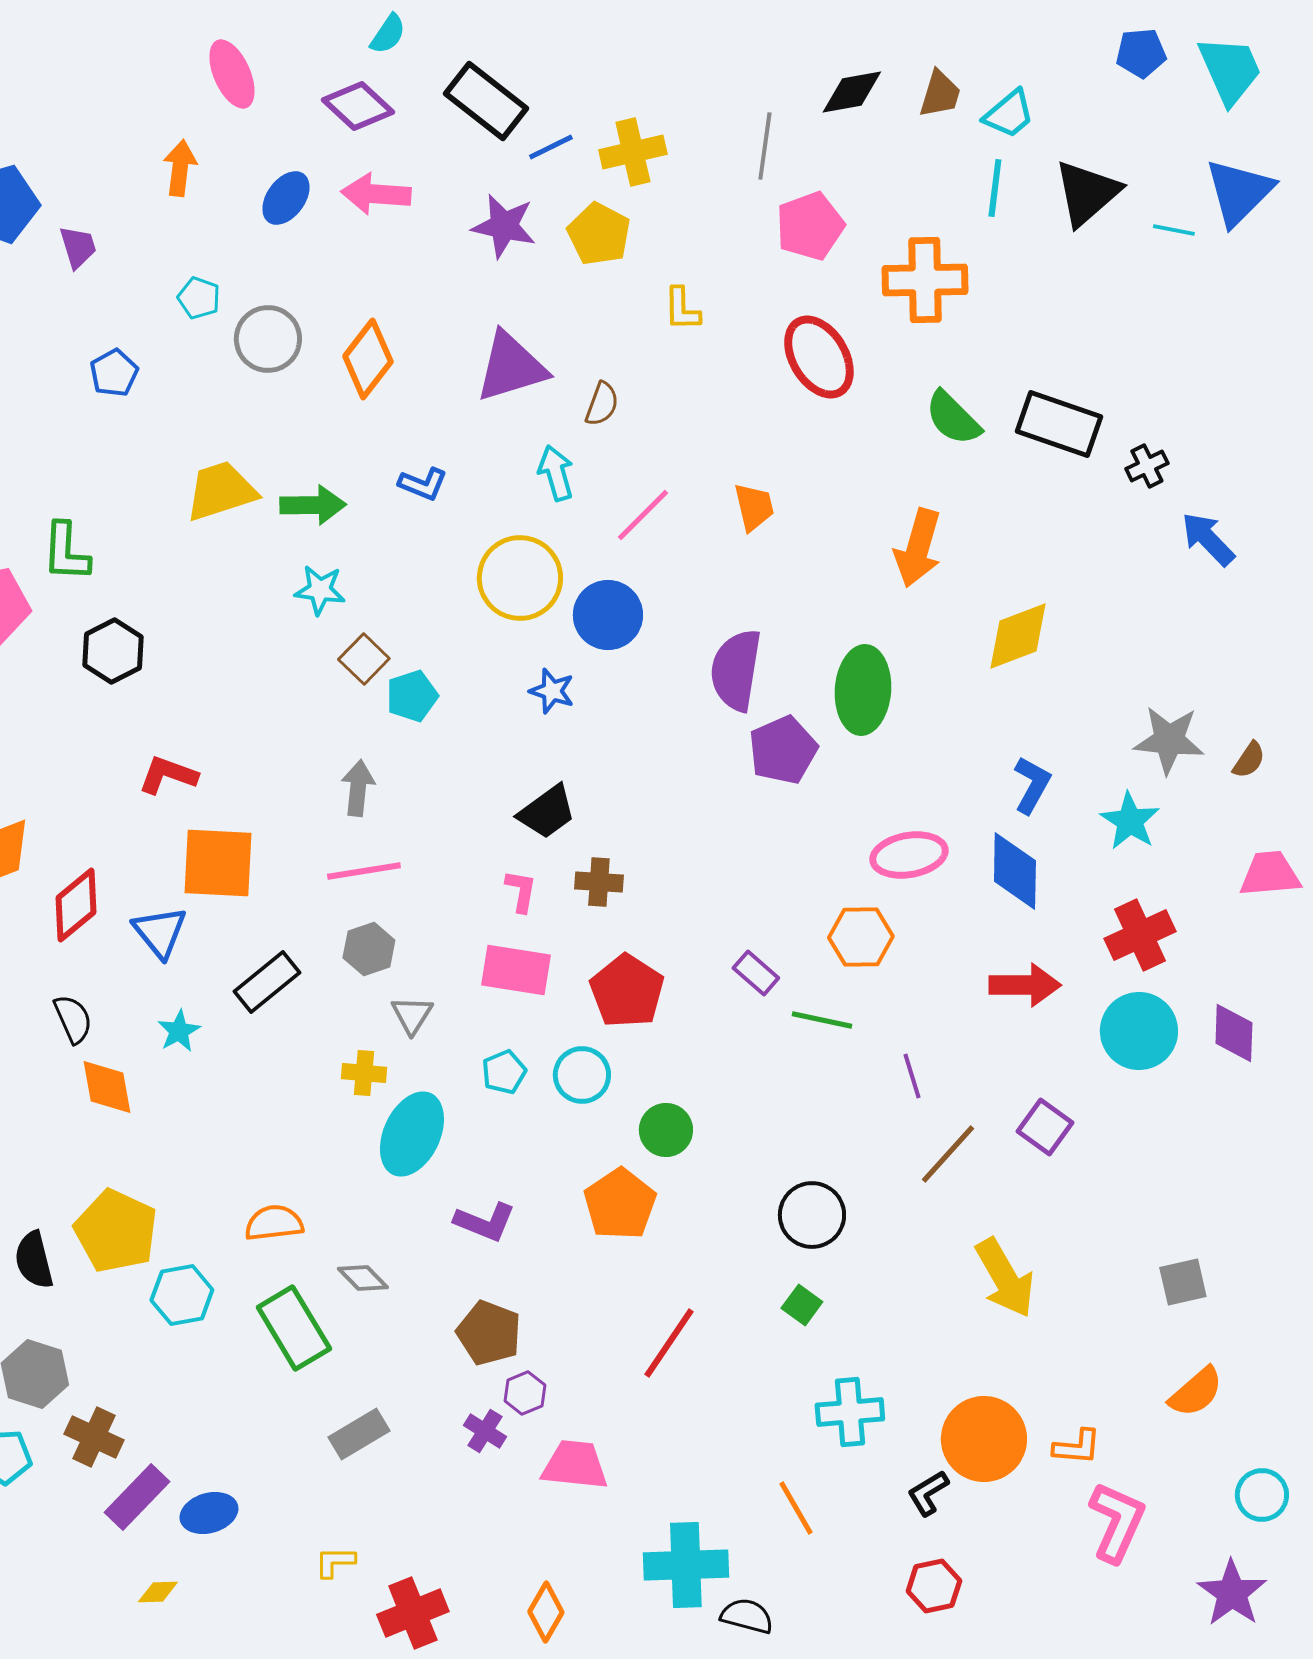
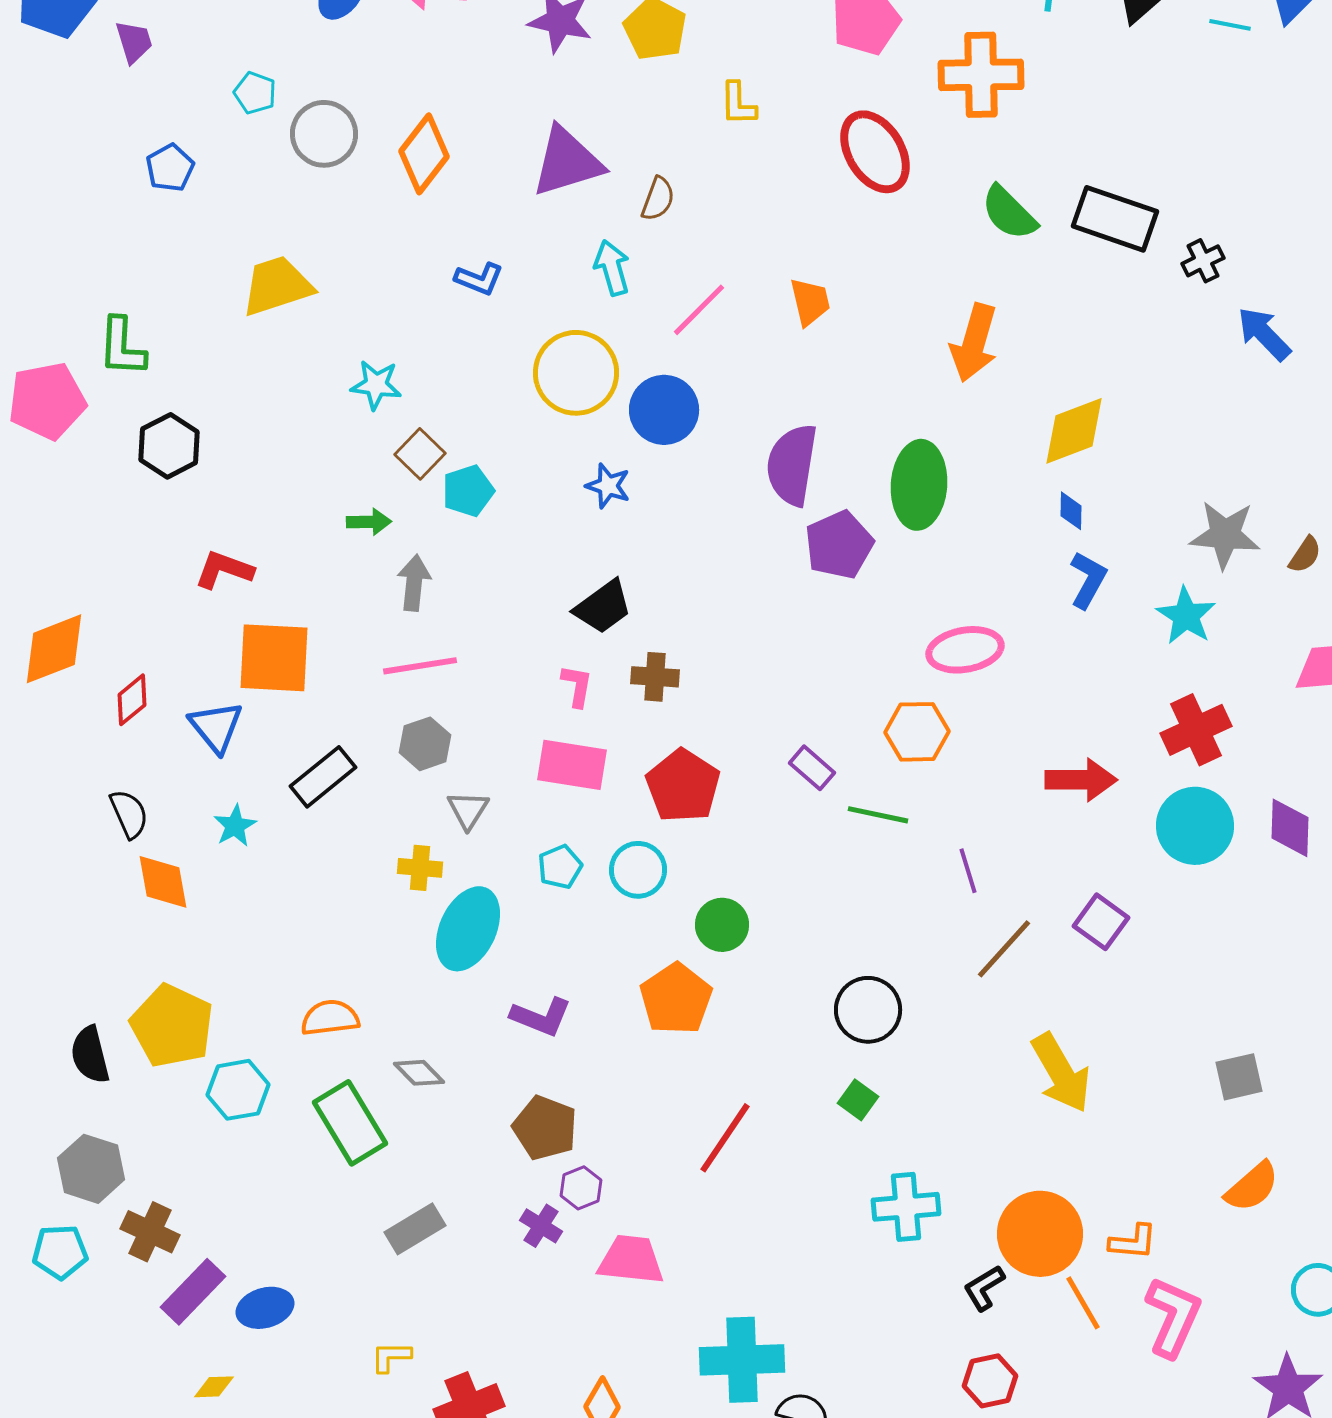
green arrow: (313, 505) -> (369, 522), moved, size x0.7
blue diamond: (1015, 871) -> (1071, 511), moved, size x0.5
red diamond: (76, 905) -> (132, 700), size x0.7
orange line: (796, 1508) -> (1083, 1303), moved

